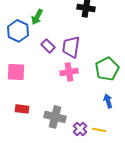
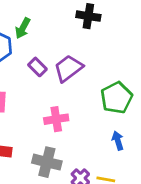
purple trapezoid: (71, 47) -> (68, 68), turned 45
pink cross: (69, 72) -> (56, 119), moved

